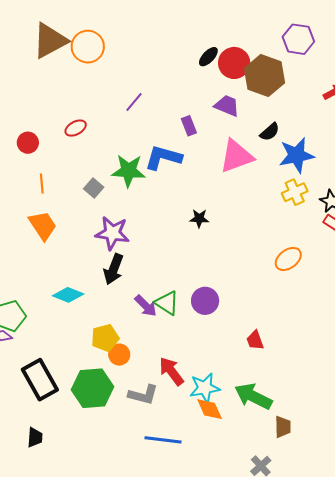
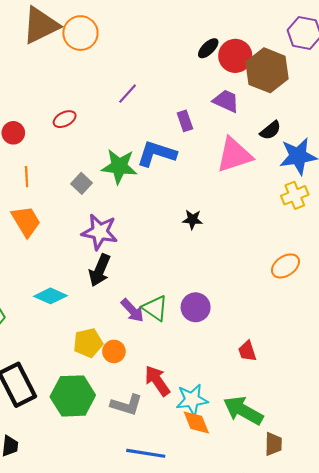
orange circle: (119, 355) -> (114, 351), moved

